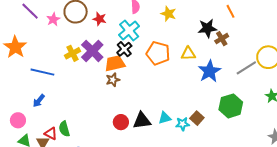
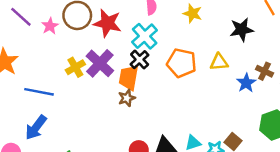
red star: (100, 19) -> (107, 23), size x1.6
brown cross: (222, 39) -> (264, 71), moved, turned -32
orange trapezoid: (115, 63) -> (129, 78), turned -65
blue star: (210, 71) -> (246, 83), size x0.7
blue arrow: (39, 101) -> (36, 128), size x1.5

